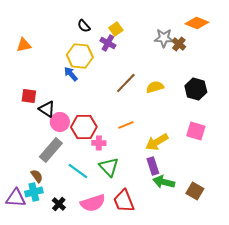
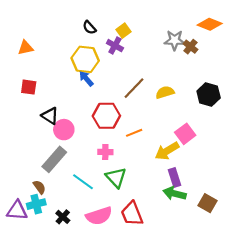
blue arrow: (71, 74) -> (86, 79), moved
red square: (29, 96) -> (29, 87), moved
red hexagon: (84, 127) -> (106, 116), moved
pink square: (196, 131) -> (185, 134), moved, turned 36
purple rectangle: (153, 166) -> (175, 177), moved

